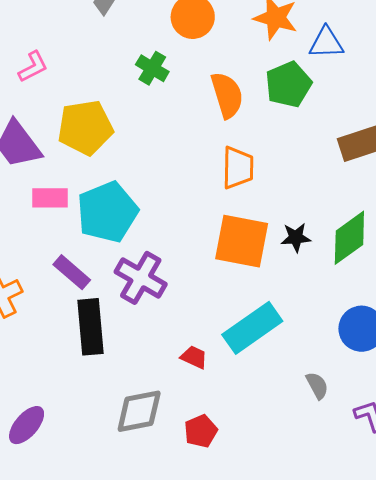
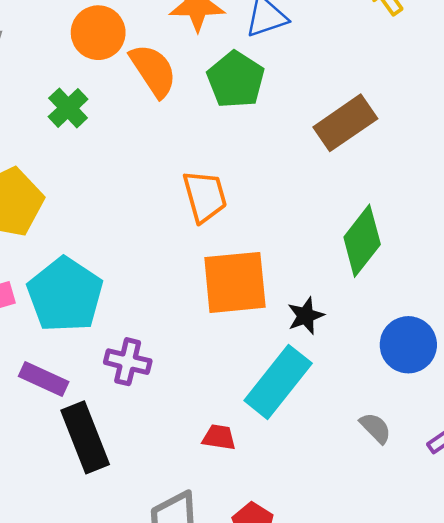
green cross: (152, 68) -> (68, 108), turned 32
orange semicircle: (227, 95) -> (153, 70), moved
black star: (296, 237) -> (306, 316), moved
purple cross: (141, 278) -> (128, 362), size x0.7

